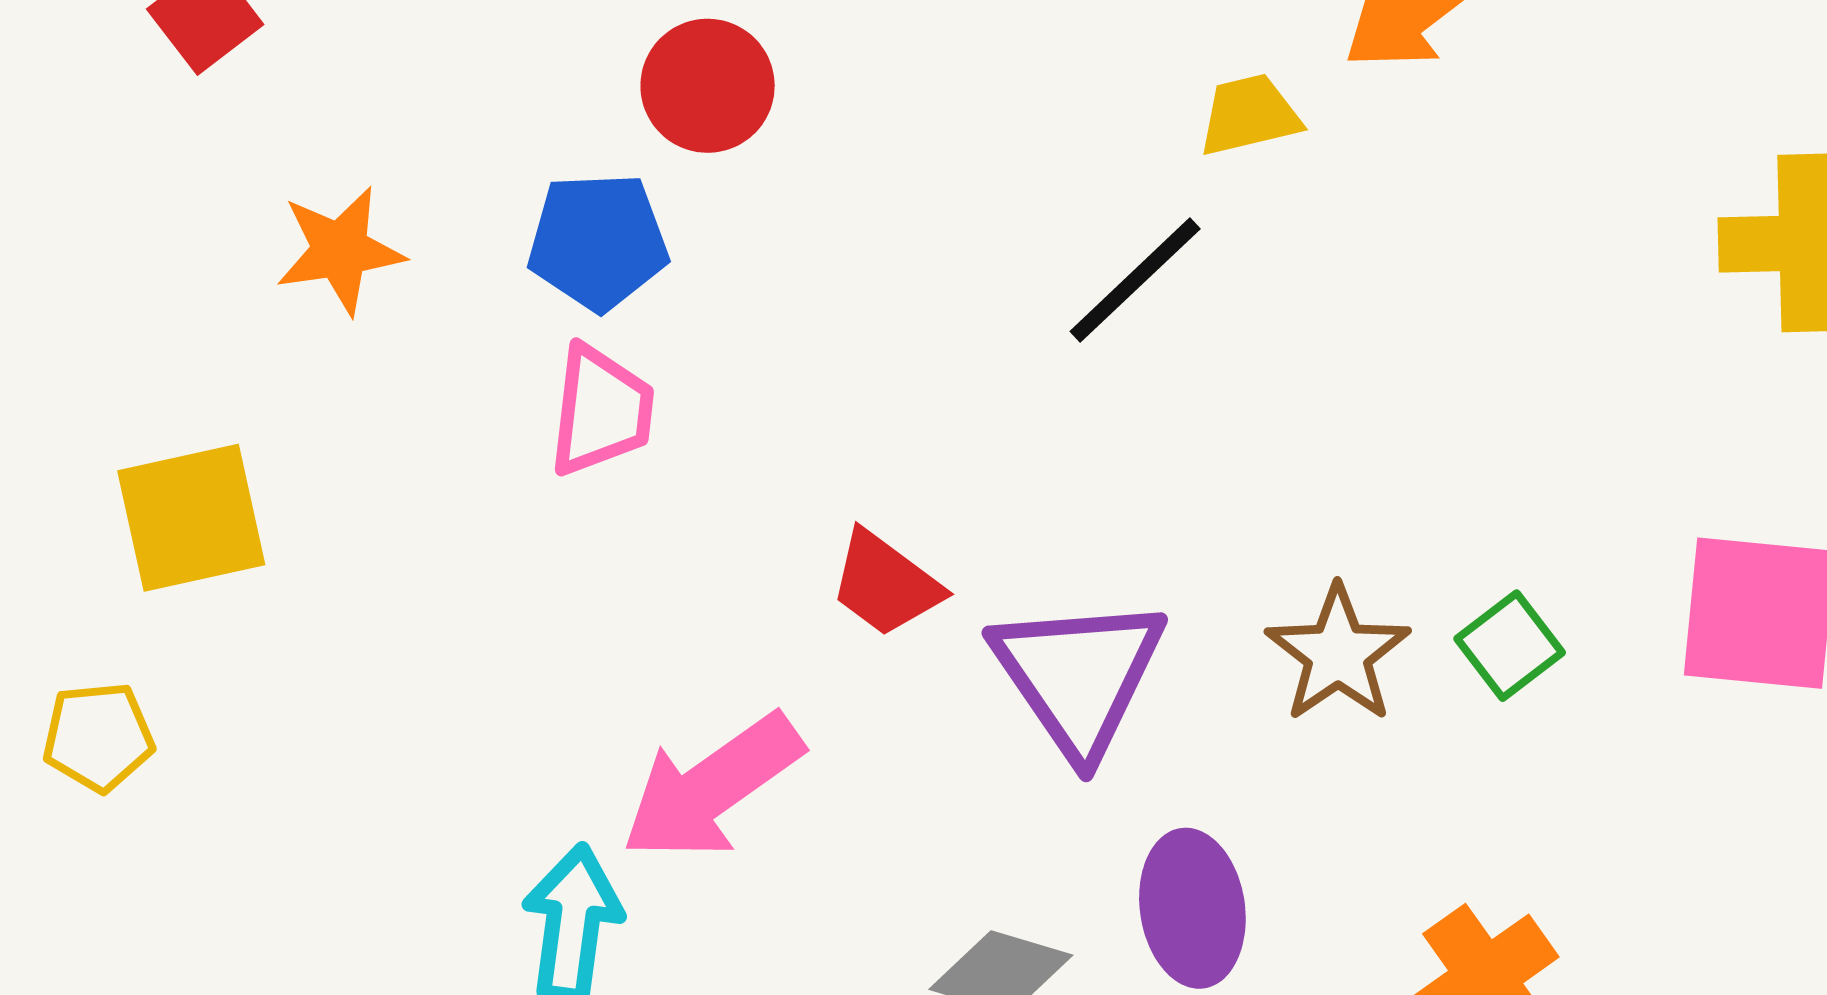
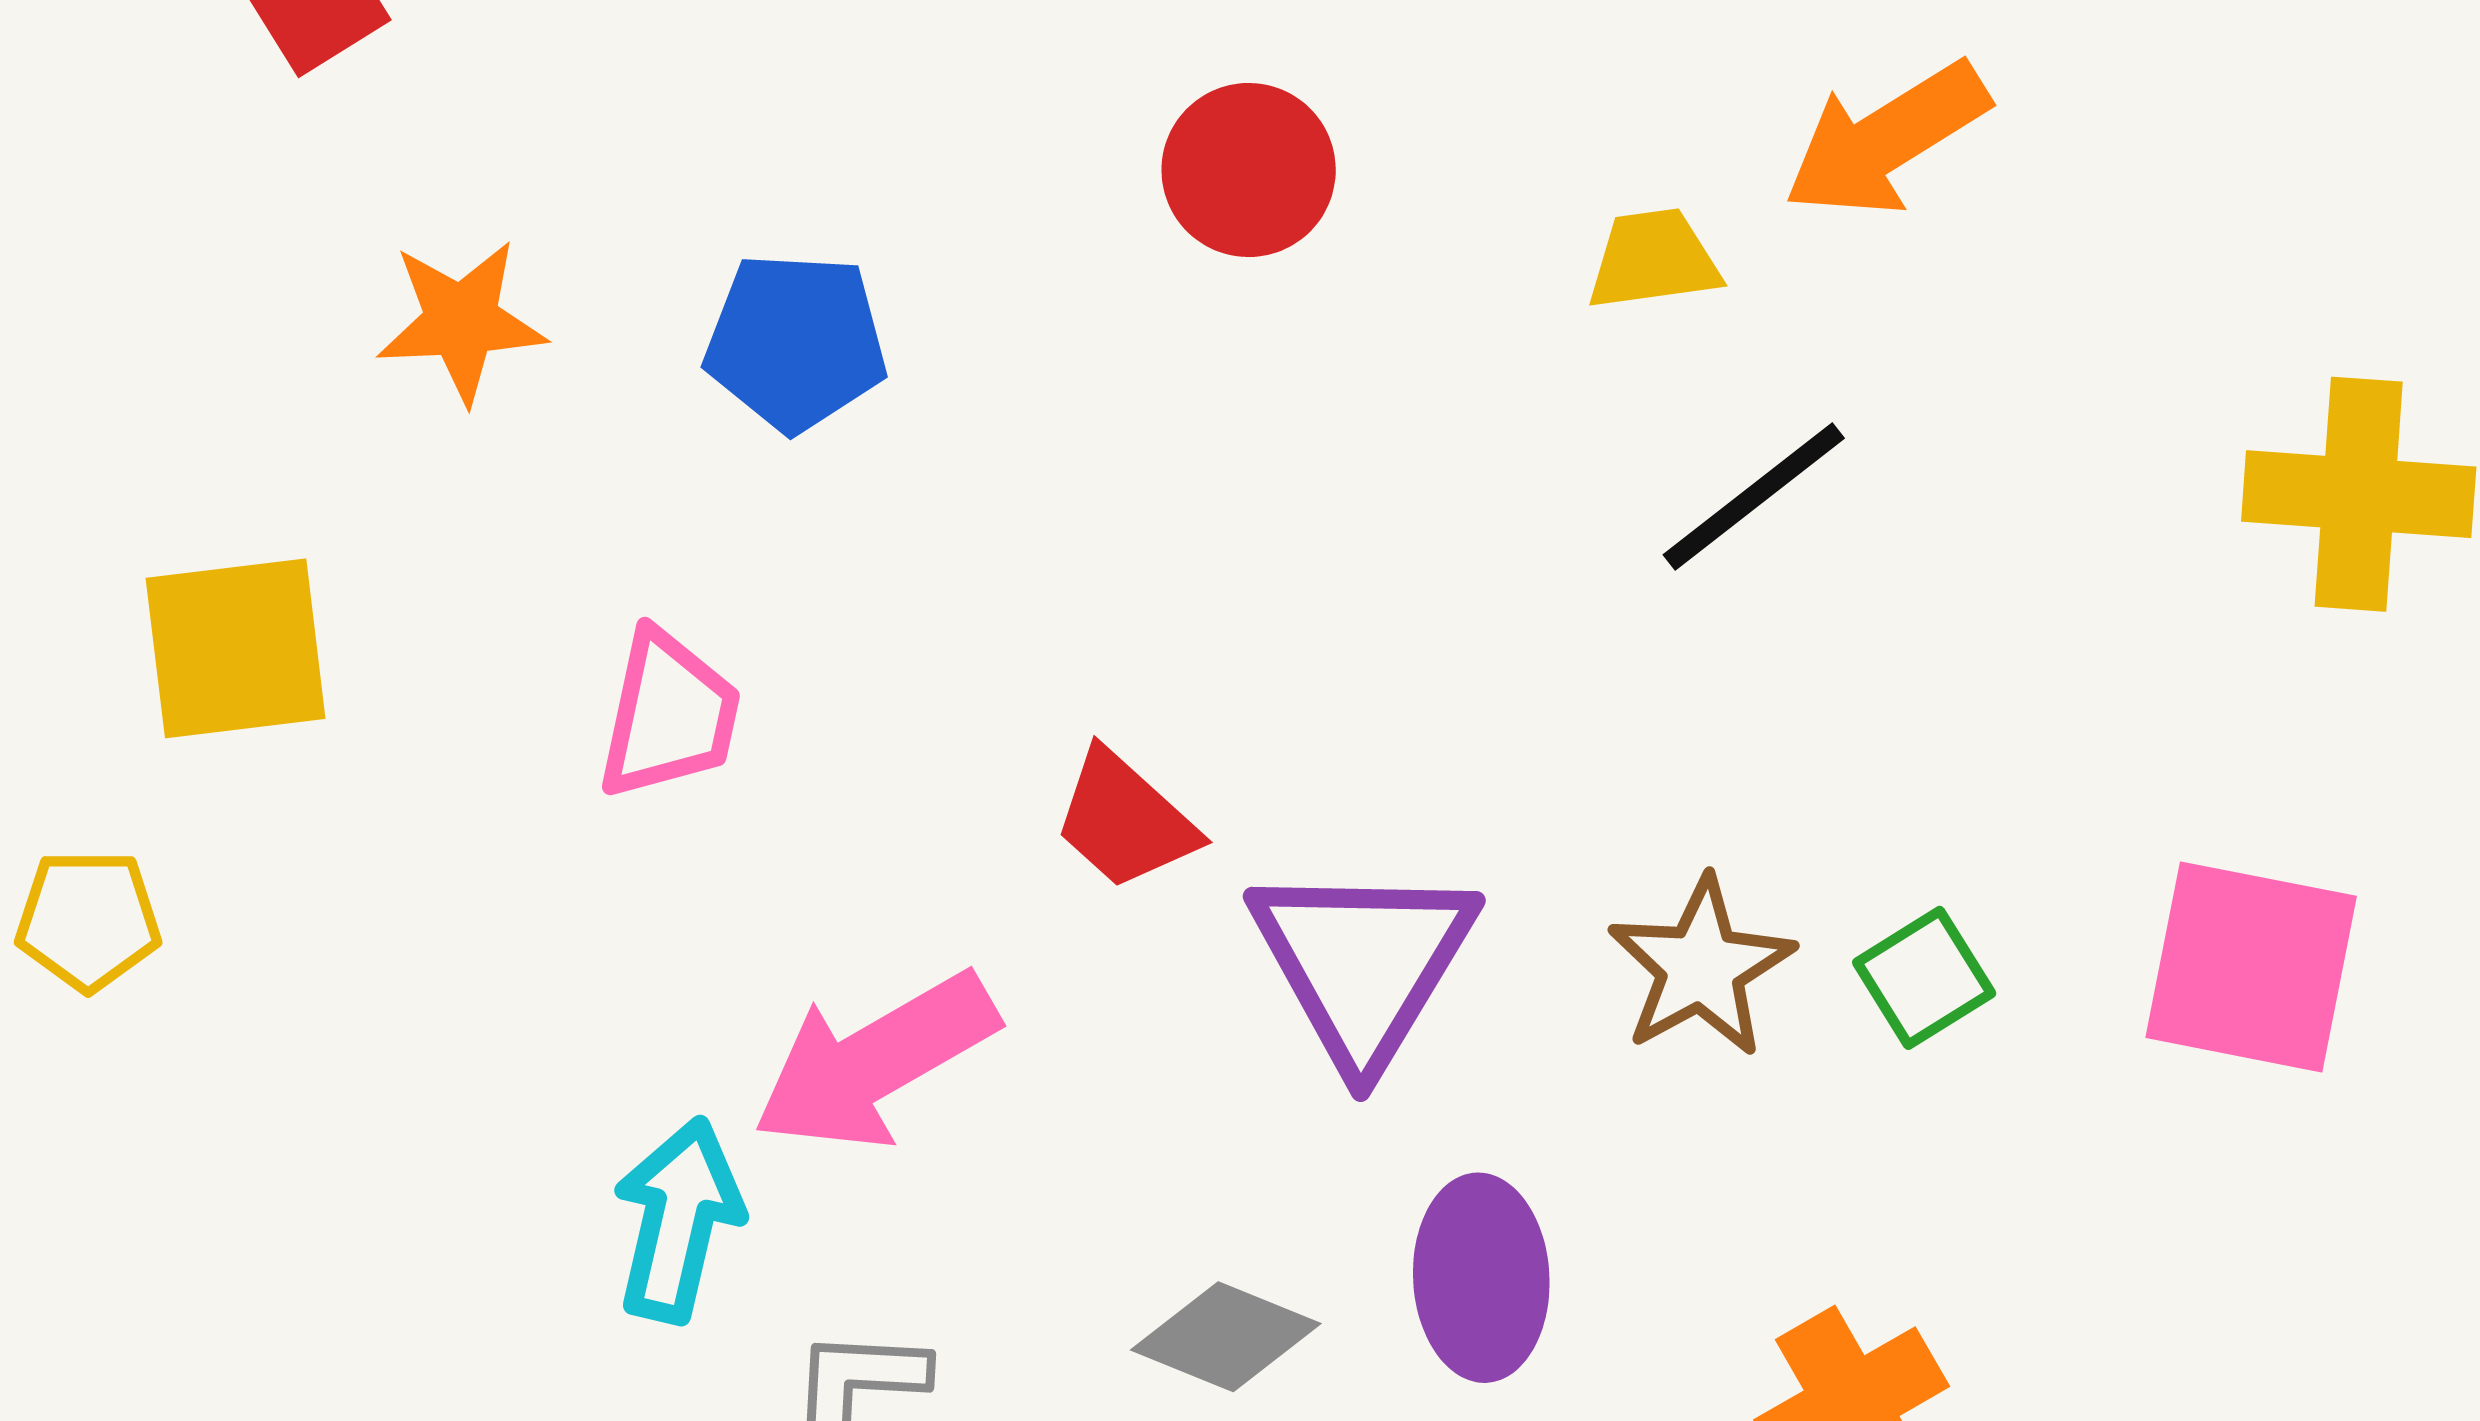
red circle: (708, 86) -> (1249, 170), moved
black line: (1135, 280) -> (1754, 497), moved
pink trapezoid: (601, 411) -> (669, 715), moved

